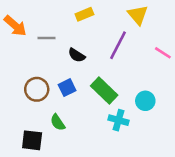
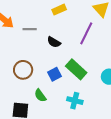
blue square: (67, 88) -> (55, 74), moved
cyan cross: (118, 120) -> (75, 101), moved

